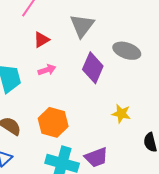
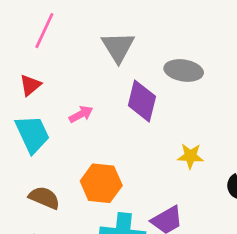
red triangle: (41, 40) -> (30, 85), moved

